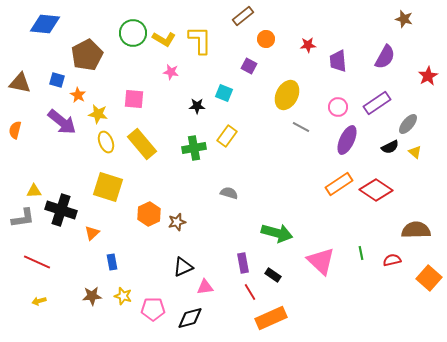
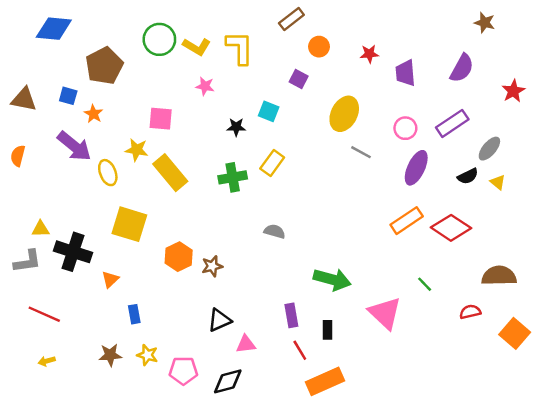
yellow star: (98, 114) -> (137, 150), moved
yellow ellipse: (106, 142) -> (108, 173), moved
green line: (361, 253) -> (425, 284), moved, turned -32
black rectangle: (273, 275) -> (327, 330), turned 56

